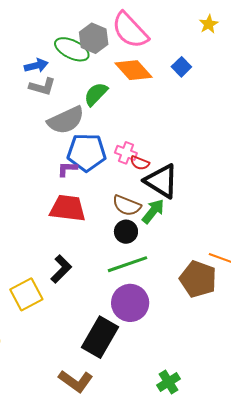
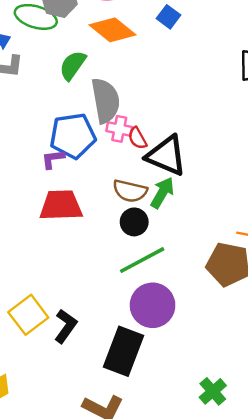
gray semicircle: (66, 120) -> (106, 101), moved, turned -66
red semicircle: (140, 163) -> (137, 138), turned 48
black L-shape: (61, 269) -> (66, 326), moved

